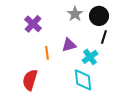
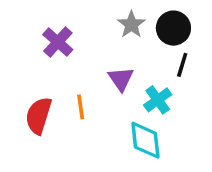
purple triangle: (69, 45) -> (121, 79), turned -49
orange line: (47, 53) -> (81, 107), moved
red semicircle: (30, 80) -> (39, 116), moved

